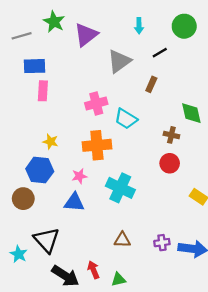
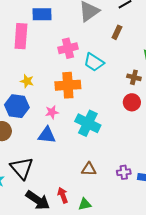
blue rectangle: (34, 66) -> (42, 14), moved
pink rectangle: (43, 91) -> (21, 36), size x1.4

